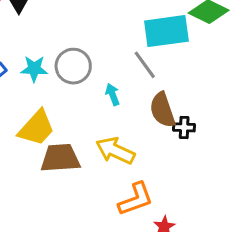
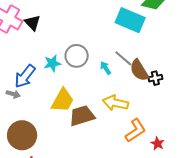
cyan rectangle: (166, 31) -> (130, 20), turned 44
gray line: (145, 65) -> (123, 58), moved

